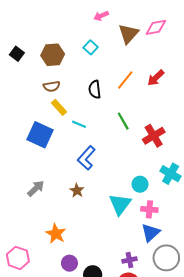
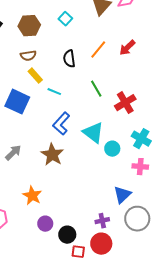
brown star: (77, 191) -> (52, 155), size x1.6
cyan triangle: (120, 204) -> (93, 133), moved, turned -30
pink cross: (149, 209) -> (140, 167), moved

